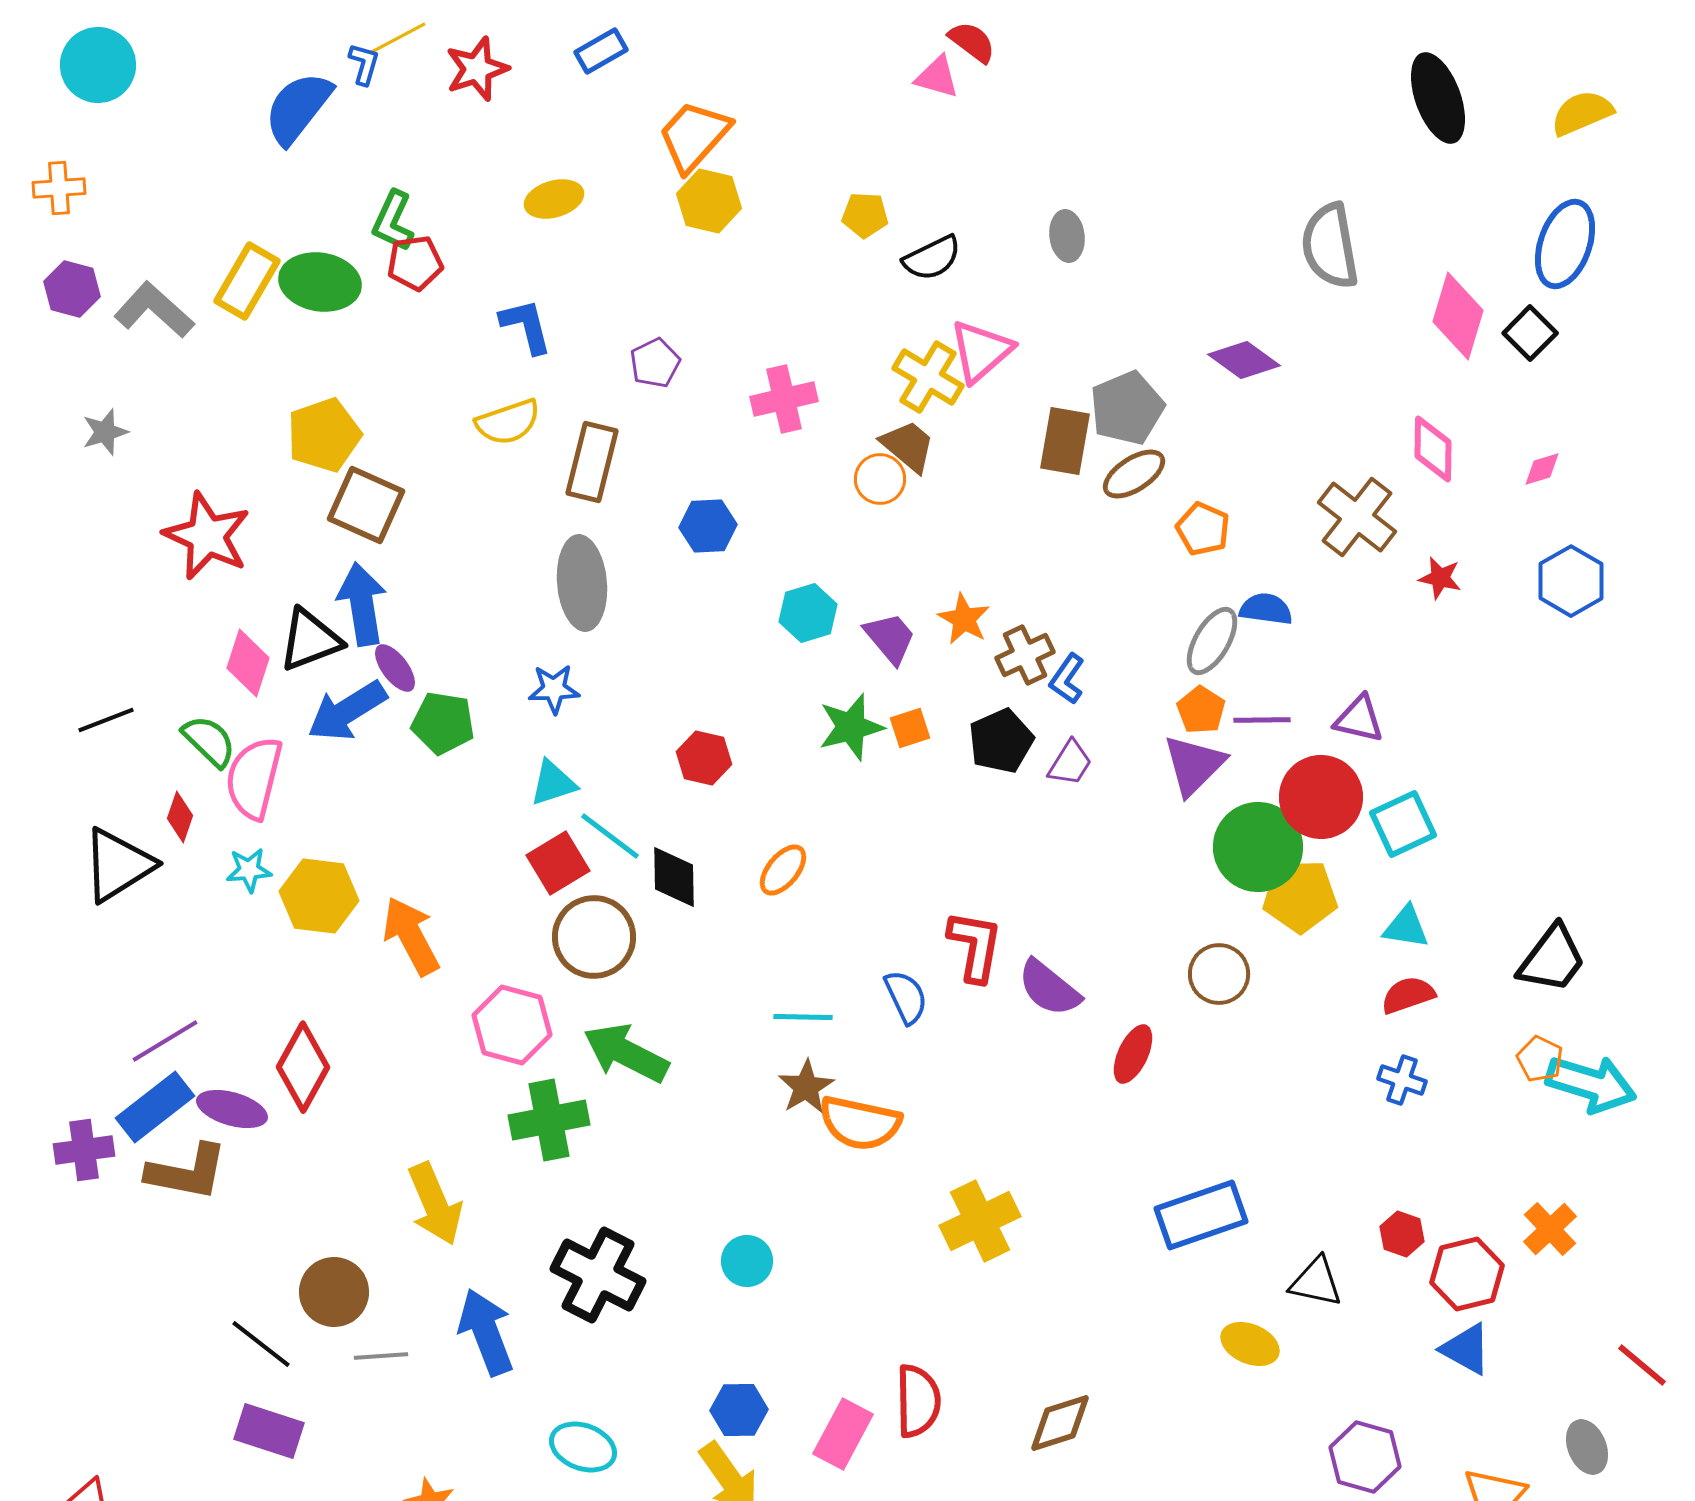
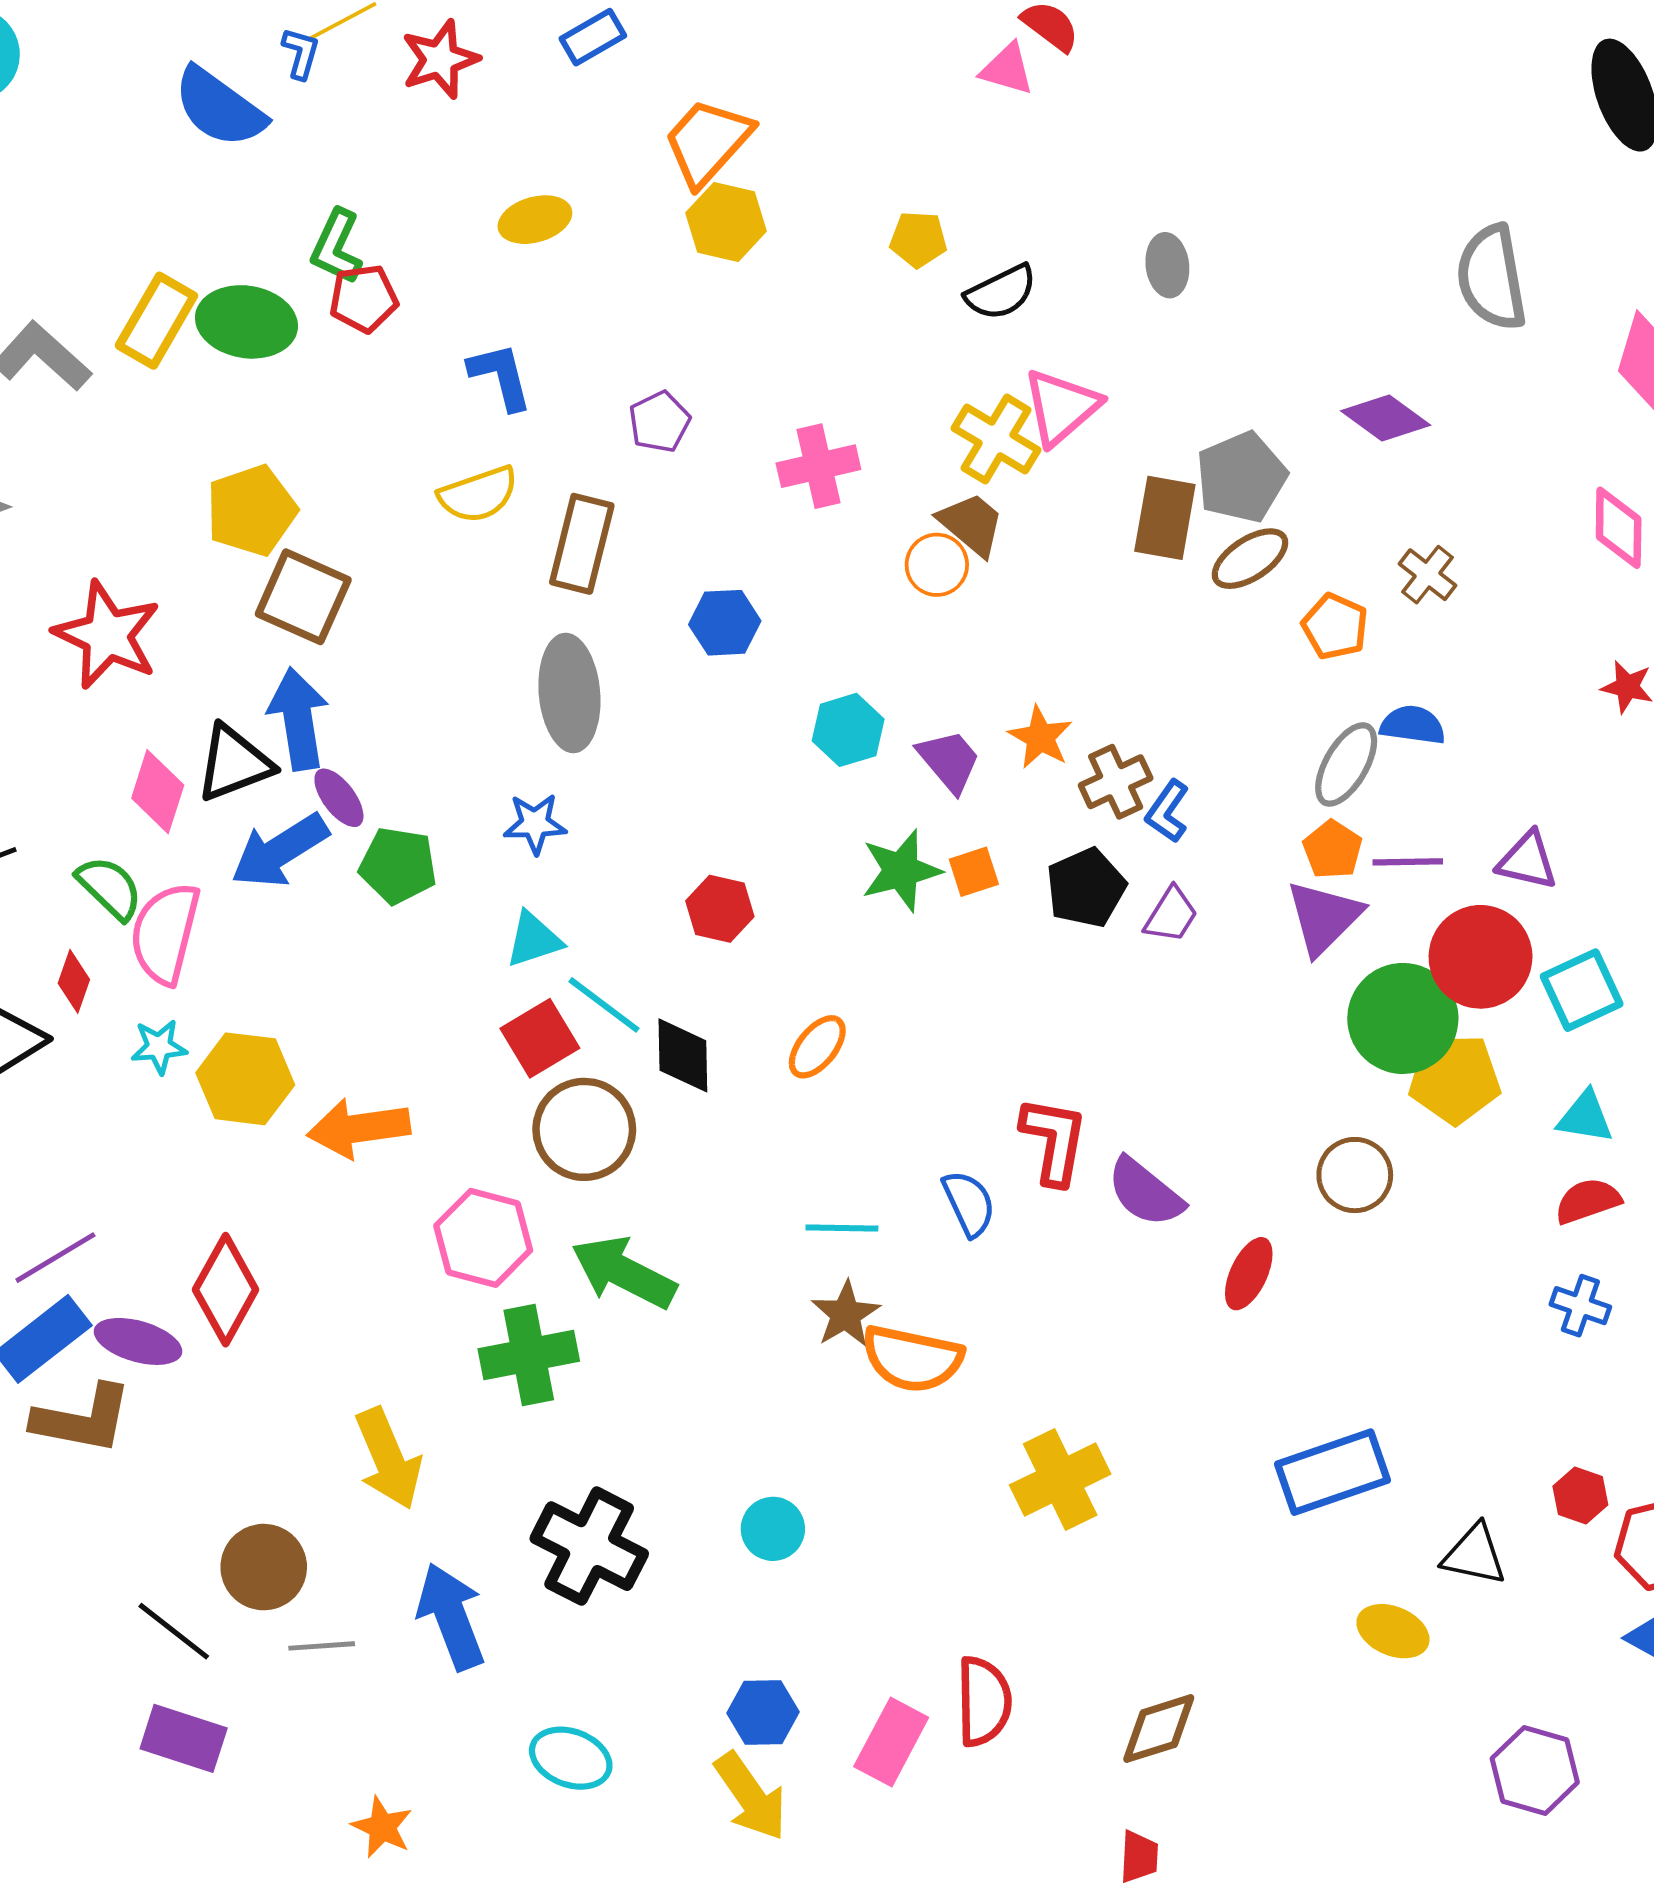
blue semicircle: (298, 108) -> (219, 107), turned -92
brown cross: (1357, 517) -> (1427, 575), moved, size x0.6
orange arrow: (411, 936) -> (359, 1128), turned -70

